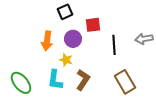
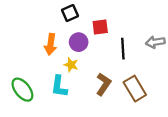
brown L-shape: (83, 80) -> (103, 84), moved

